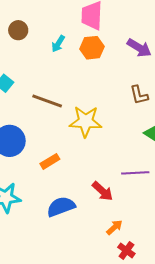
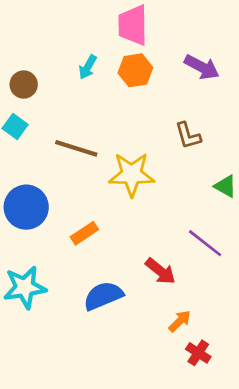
brown circle: (18, 30) -> (24, 85), moved
brown L-shape: (139, 95) -> (188, 136), moved
purple line: (135, 173) -> (205, 243), turned 44

